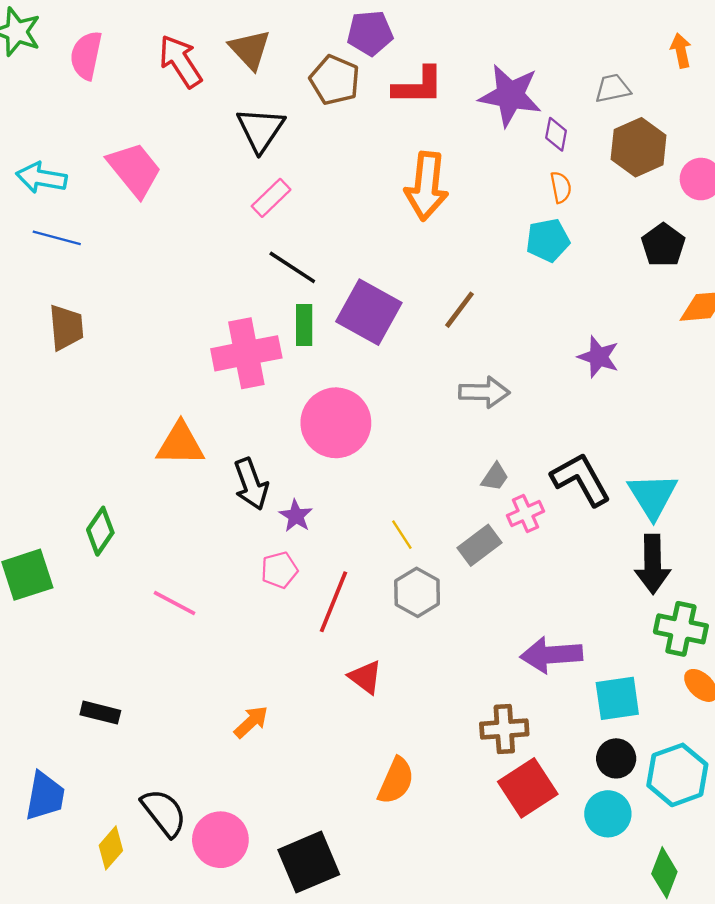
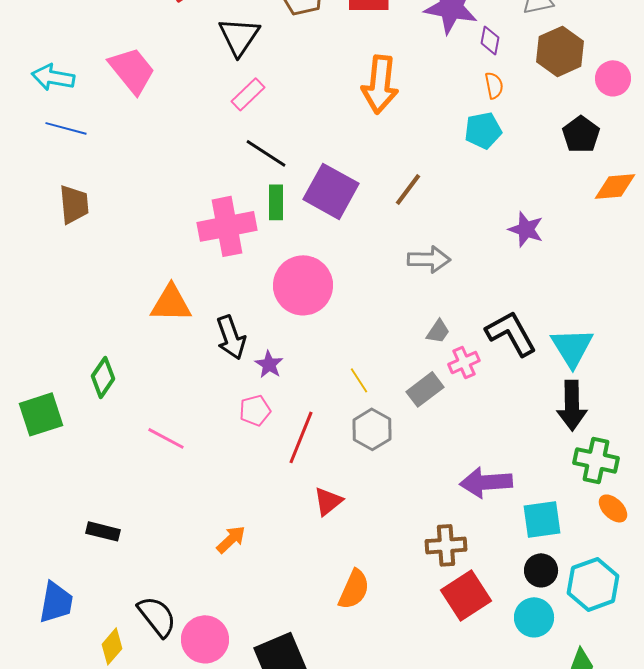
red triangle: (365, 677) -> (328, 501), turned 44

